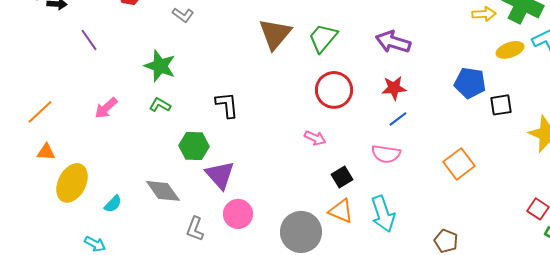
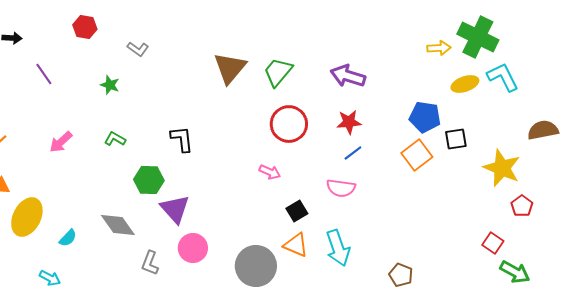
green star: (160, 66) -> (110, 85), moved, size x0.6
orange square: (459, 164) -> (417, 155), moved

